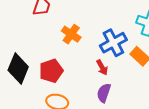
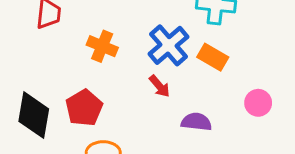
purple semicircle: (104, 93) -> (196, 122), moved, turned 90

